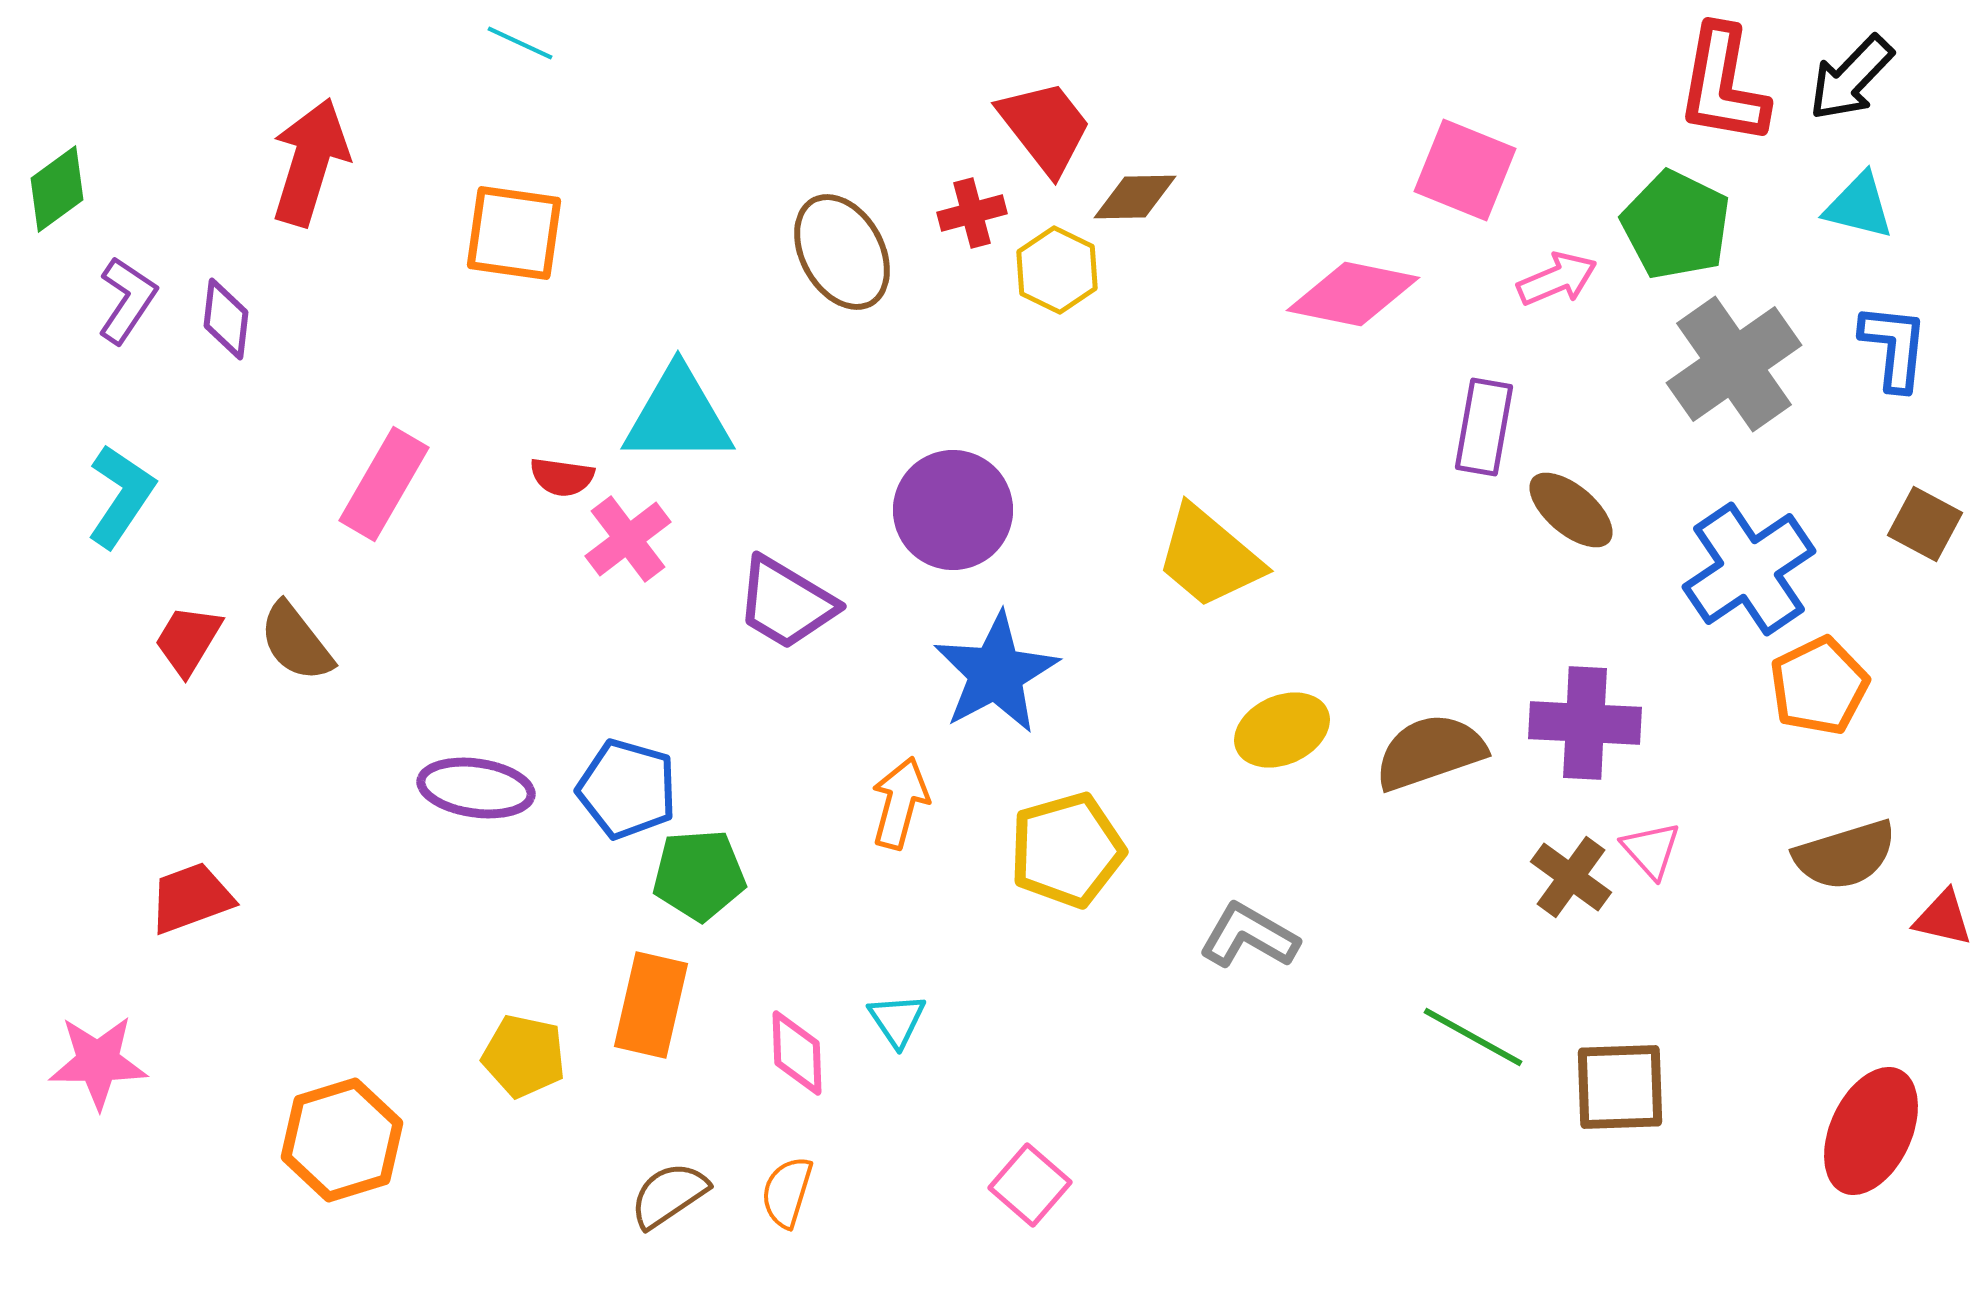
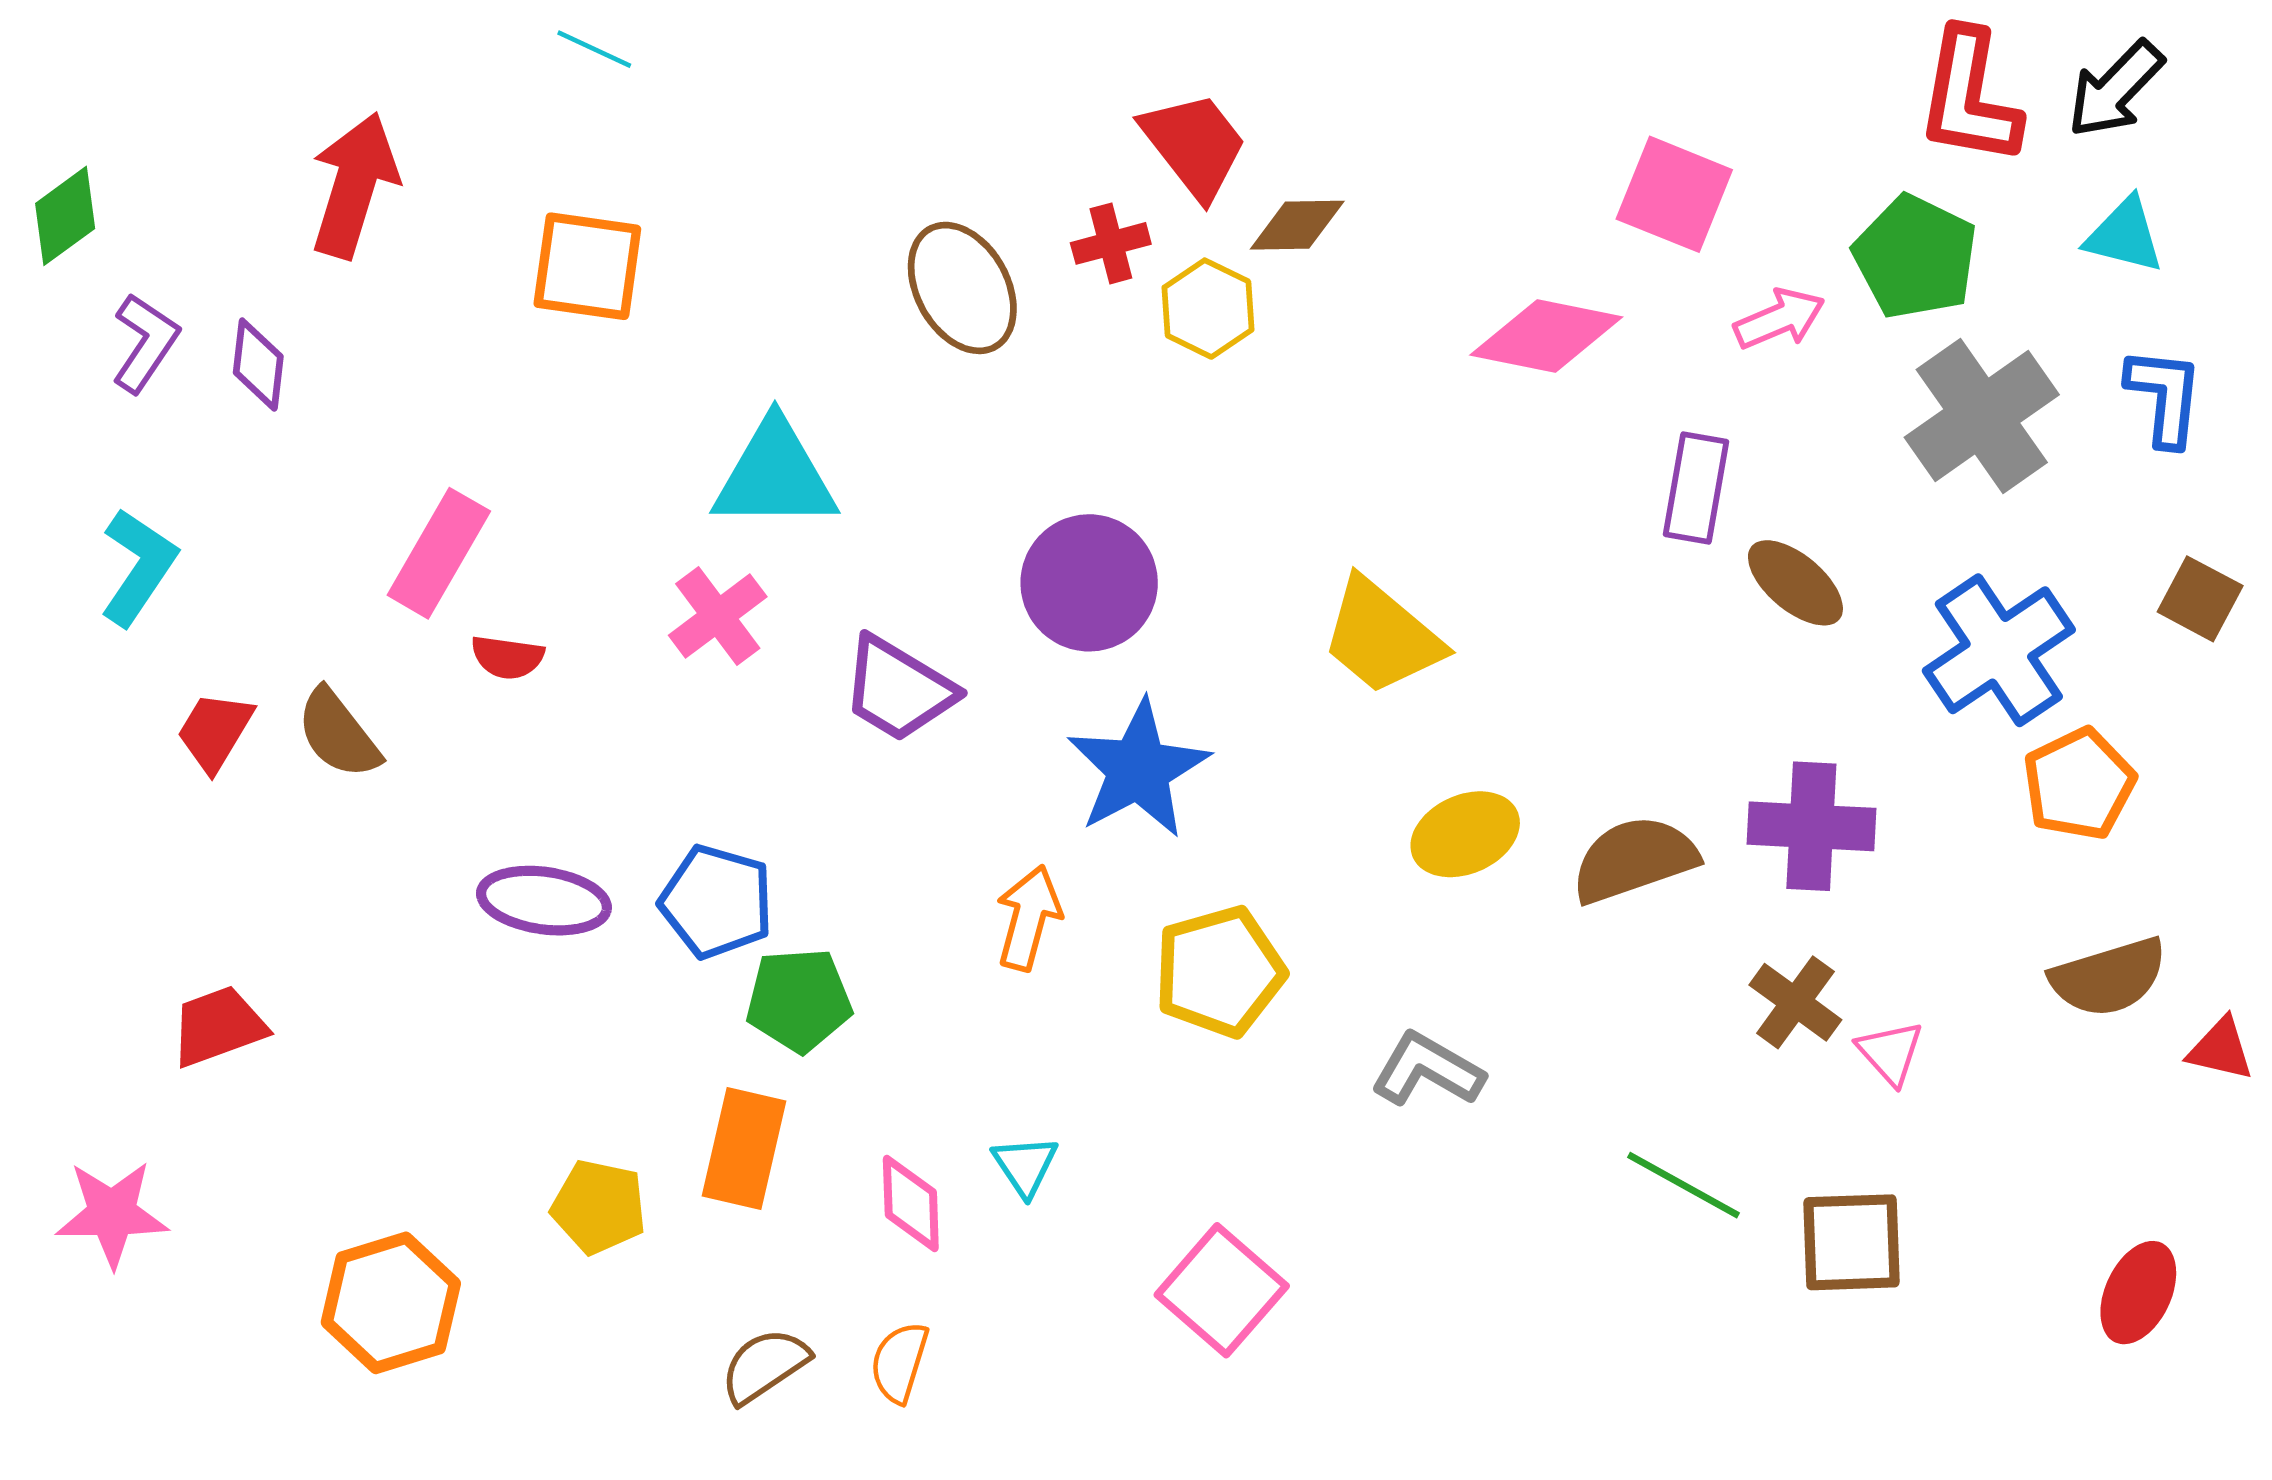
red semicircle: (562, 477) -> (507, 657), moved
pink triangle: (1651, 850) -> (1890, 1053), moved
red ellipse: (1871, 1131) -> (2138, 1293), size x0.7
pink square: (1030, 1185) -> (1222, 1290), moved, size x1.4

